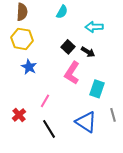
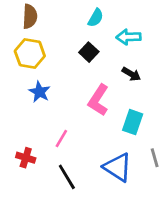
cyan semicircle: (62, 12) -> (96, 18), moved
black square: (68, 47) -> (89, 52), moved
black arrow: (88, 52) -> (131, 74), moved
red cross: (19, 115) -> (26, 158), turned -32

